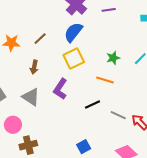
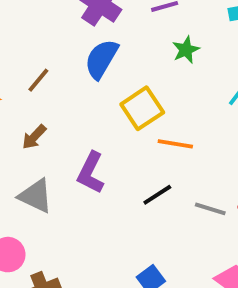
yellow square: (74, 58) -> (142, 108), moved
green star: (113, 58) -> (186, 50), moved
brown arrow: (34, 67) -> (34, 137), turned 40

